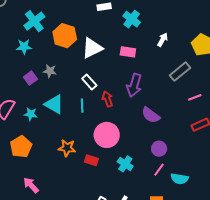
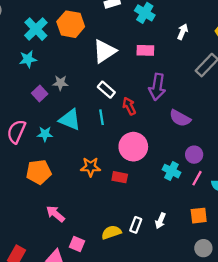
orange hexagon: (65, 36) -> (71, 24), moved
orange pentagon: (21, 147) -> (39, 172), turned 30
cyan cross: (125, 164) -> (171, 171), moved

